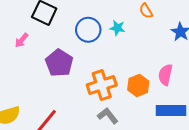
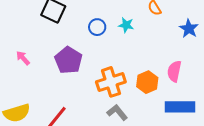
blue circle: (88, 30) -> (97, 27), size x0.7
pink arrow: (22, 40) -> (23, 58), moved, turned 98

